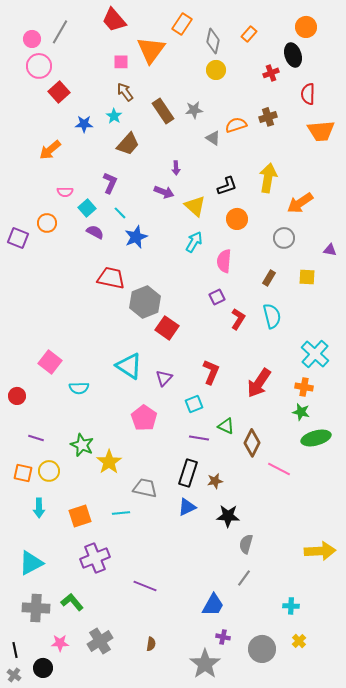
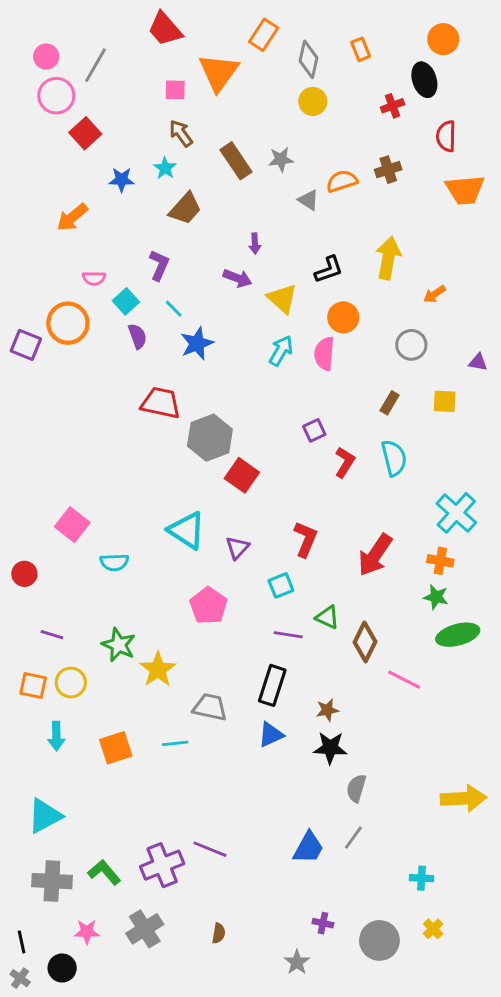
gray line: (60, 32) -> (95, 65), moved
orange rectangle: (249, 34) -> (361, 49), turned -63
orange arrow: (300, 203) -> (435, 294), size x0.6
orange circle: (47, 223) -> (68, 323), size x1.5
purple semicircle: (95, 232) -> (137, 336), turned 42
pink semicircle: (224, 261) -> (324, 354), moved
brown star: (215, 481) -> (327, 710), moved
purple cross: (95, 558) -> (162, 865), moved
blue trapezoid: (213, 605) -> (308, 848), moved
gray star: (205, 664) -> (297, 962), size x0.6

